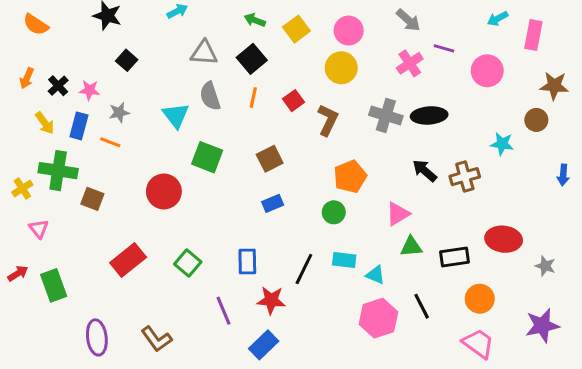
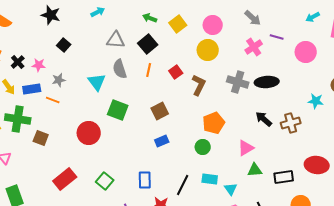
blue rectangle: (79, 126) -> (32, 89), turned 66
cyan triangle: (375, 275) -> (231, 189), turned 32

